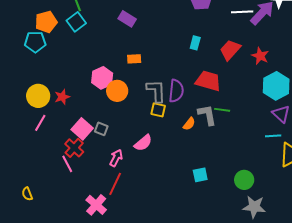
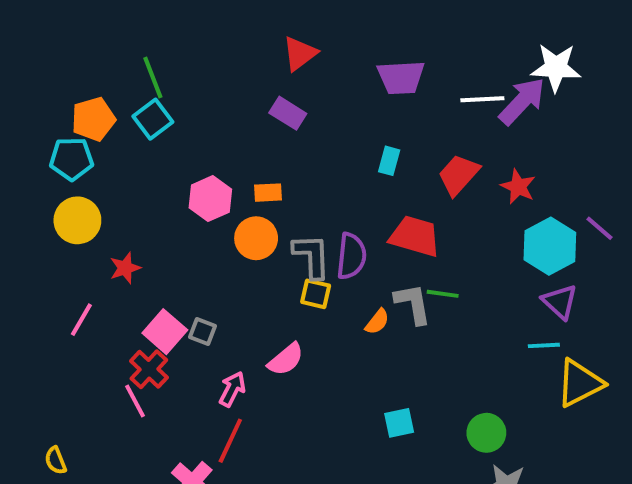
purple rectangle: (127, 19) -> (288, 113), moved
pink hexagon: (102, 78) -> (210, 199), moved
orange circle: (117, 91) -> (256, 238), moved
yellow circle: (38, 96) -> (77, 220), moved

